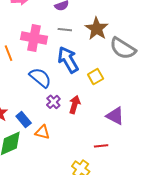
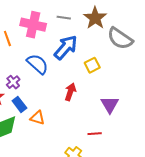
blue arrow: (68, 60) -> (66, 47), turned 68
purple cross: (53, 102) -> (13, 82), moved
purple triangle: (115, 116) -> (110, 105), turned 30

